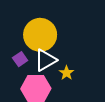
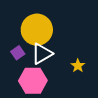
yellow star: (67, 73) -> (78, 66), moved

